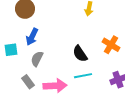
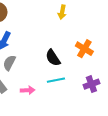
pink arrow: (55, 86) -> (28, 90), size x0.6

